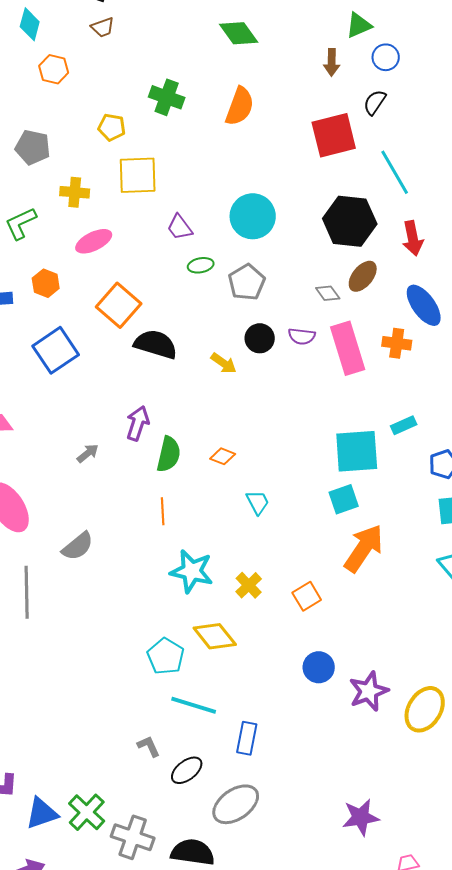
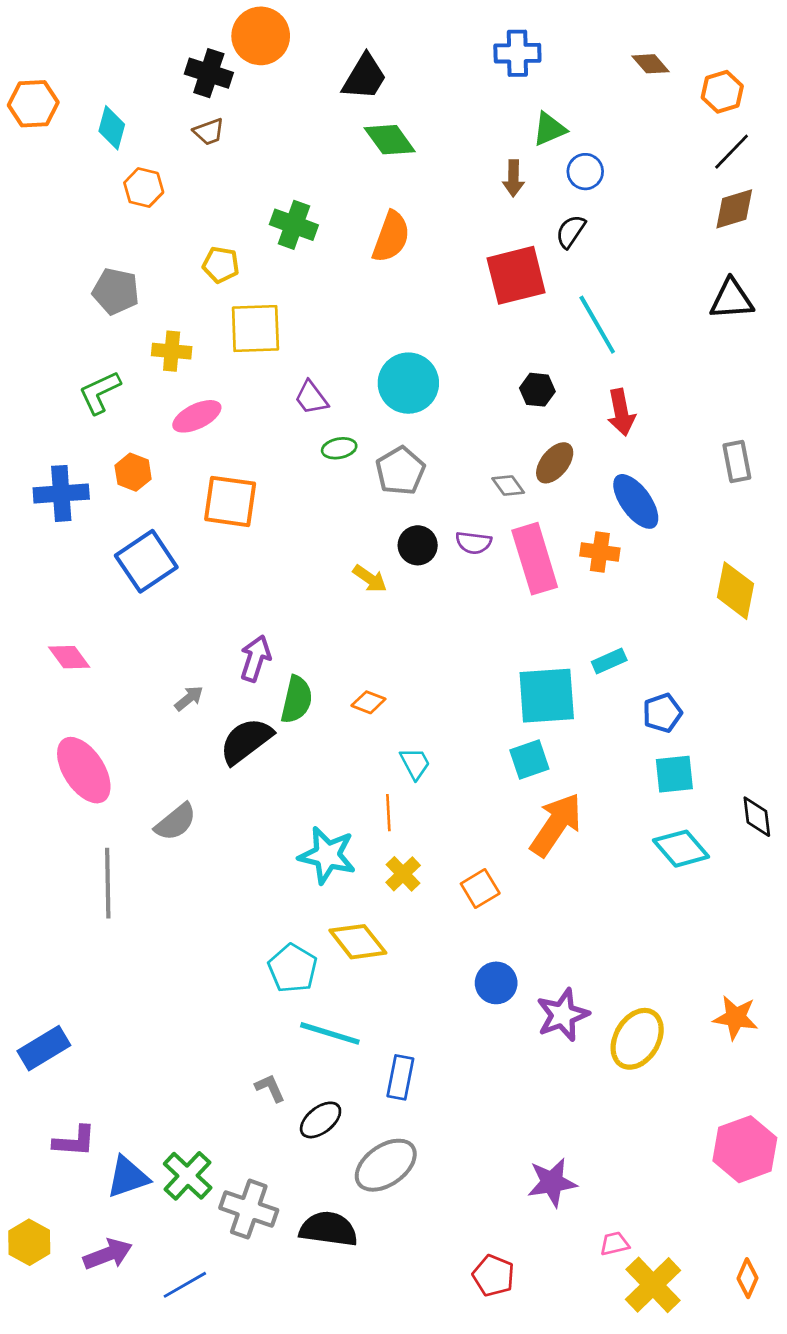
black hexagon: (350, 221) -> (537, 390), size x0.5
orange square: (119, 305) -> (230, 501), turned -33
black semicircle: (156, 344) -> (246, 741), moved, turned -54
orange line: (163, 511) -> (388, 813), moved

